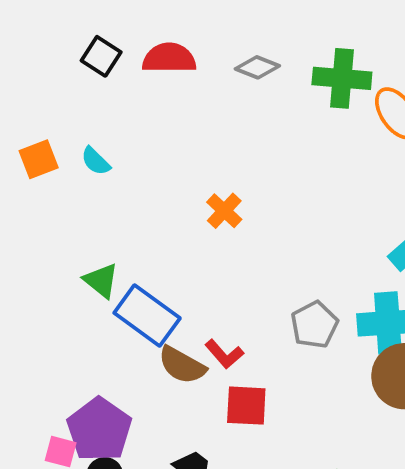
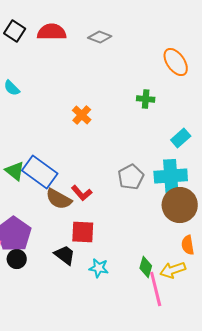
green cross: (342, 78) -> (146, 99), moved, size x0.6
green triangle: (101, 281) -> (15, 171), moved
red square: (246, 406) -> (83, 232), moved

